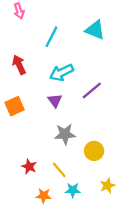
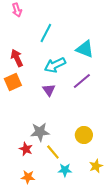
cyan triangle: (95, 30) -> (85, 49), moved
orange square: (15, 106) -> (13, 82), moved
gray star: (65, 134) -> (40, 132), moved
orange star: (44, 196) -> (28, 177), moved

